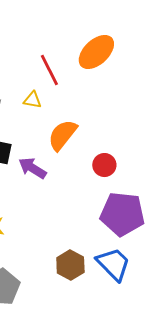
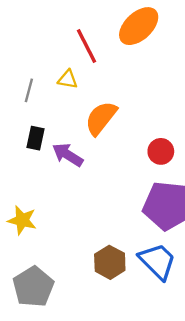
red circle: (104, 165) -> (161, 151), moved

